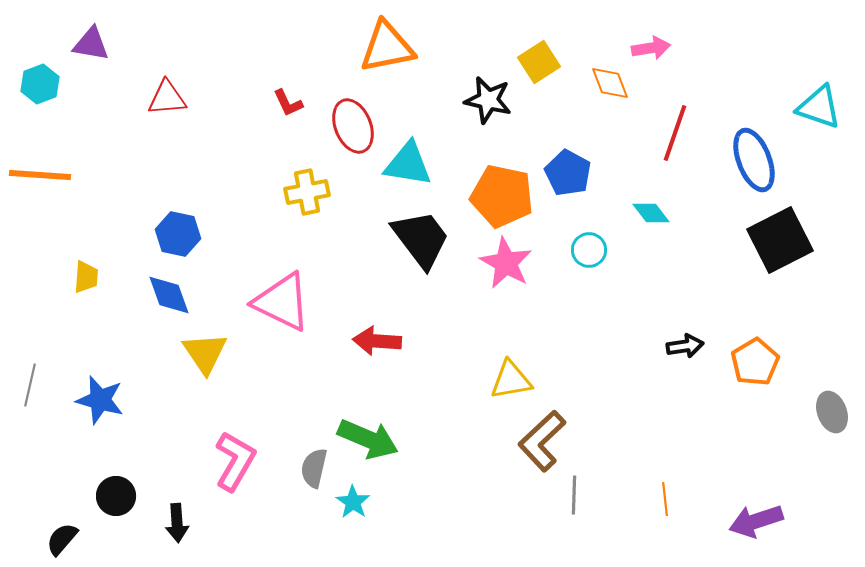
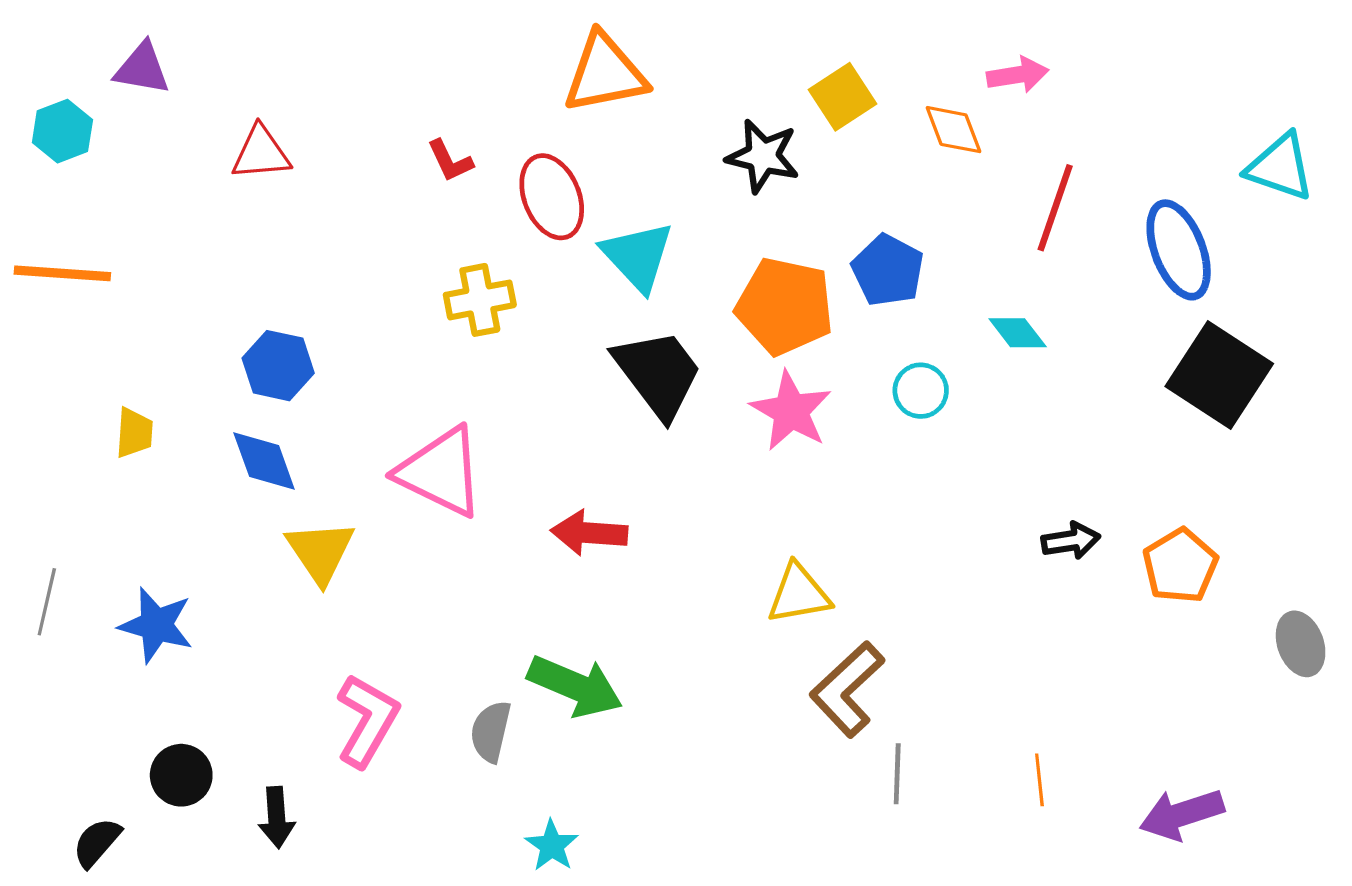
cyan triangle: (408, 164) -> (638, 256), turned 38
black square: (780, 240) -> (1219, 375), turned -30
cyan star: (353, 502) -> (552, 846), moved

